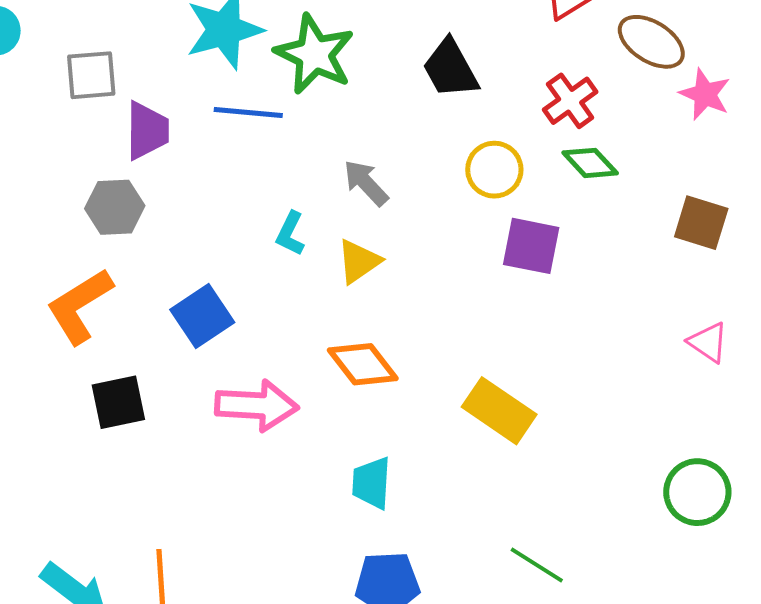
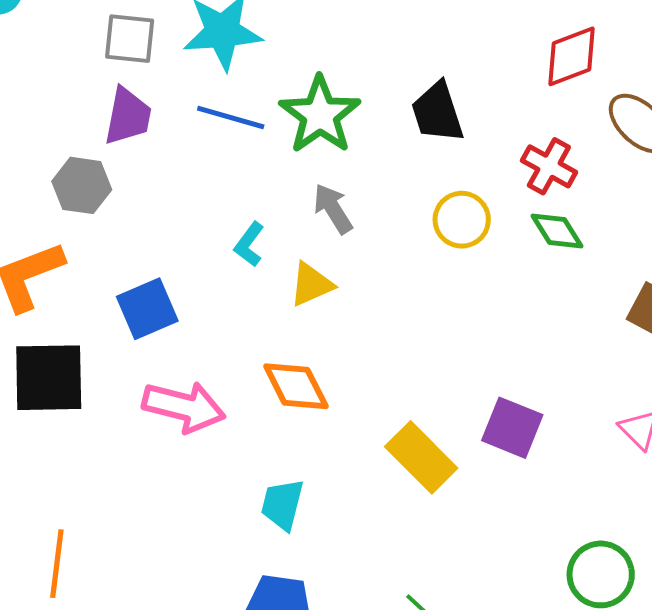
green star: (315, 54) -> (320, 115), moved
gray square: (91, 75) -> (130, 39), moved
red cross: (570, 101) -> (549, 166), turned -36
purple square: (531, 246) -> (512, 428), moved
black square: (118, 402) -> (49, 378), size x1.4

